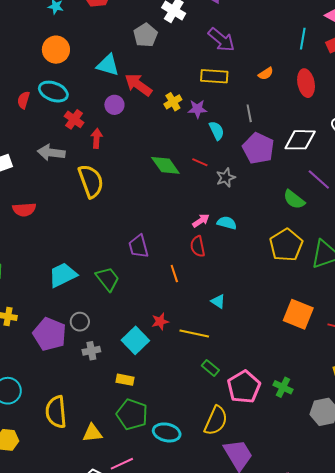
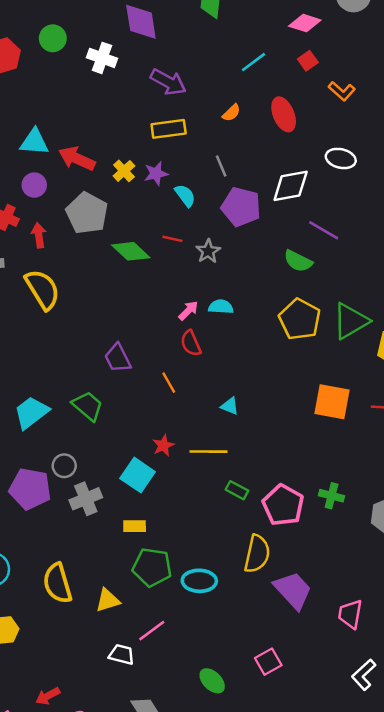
gray pentagon: (146, 35) -> (87, 213), moved, size x1.4
cyan line: (303, 39) -> (253, 62), moved, turned 55
purple circle: (114, 105) -> (34, 185), moved
gray cross: (91, 351) -> (86, 499), size x1.4

